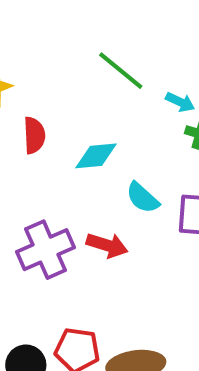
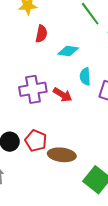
cyan semicircle: (142, 198) -> (85, 76), turned 30

